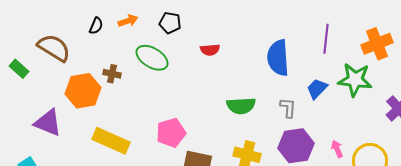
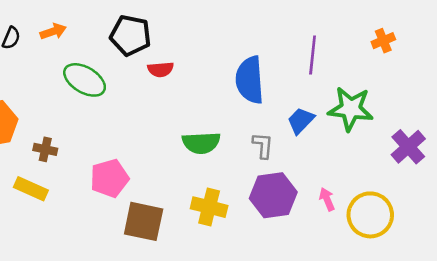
black pentagon: (170, 23) -> (130, 35), moved, size x1.4
orange cross: (377, 44) -> (383, 41), moved, size x0.6
brown cross: (112, 74) -> (45, 149), moved
yellow rectangle: (111, 141) -> (31, 189), size x0.7

